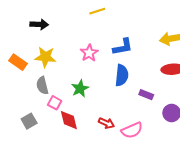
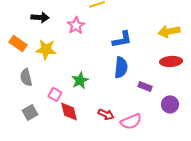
pink star: (89, 53) -> (76, 25), moved
orange rectangle: (18, 62) -> (18, 43), moved
gray semicircle: (42, 85) -> (26, 77), moved

